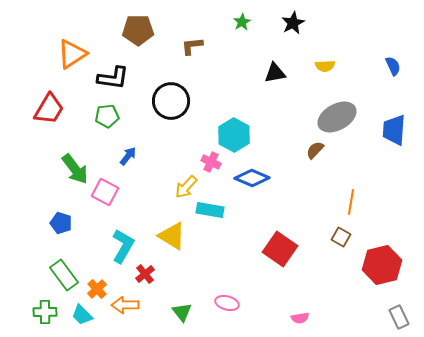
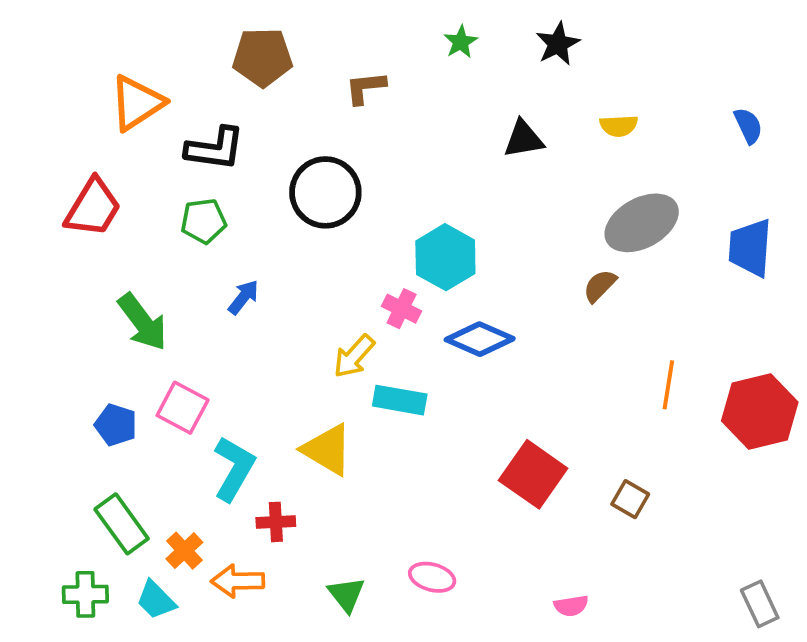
pink square: (105, 192) -> (183, 408), moved
brown square: (341, 237) -> (630, 499), moved
red hexagon: (382, 265) -> (760, 411), moved
red cross: (145, 274) -> (276, 522), turned 36

